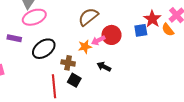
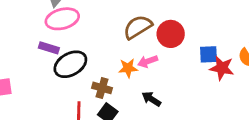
red star: (152, 19) -> (222, 68), moved, turned -30
red circle: (112, 35) -> (171, 34), moved
purple rectangle: (14, 38) -> (49, 48), moved

